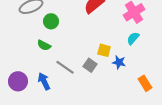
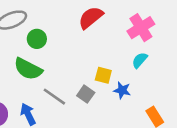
green semicircle: (44, 45) -> (28, 69), size x1.6

